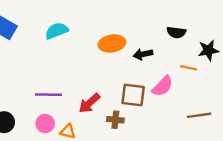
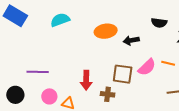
orange line: (188, 68) -> (168, 63), moved
purple line: (49, 95) -> (38, 72), moved
red arrow: (89, 103) -> (86, 80), turned -48

